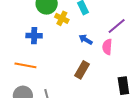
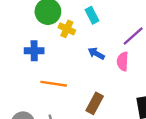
orange line: (25, 65) -> (54, 84), moved
brown rectangle: (82, 70) -> (95, 103), moved

